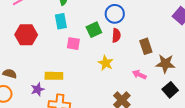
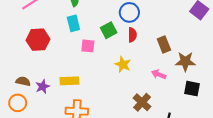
purple star: (38, 89) -> (43, 87), moved
black square: (170, 90) -> (192, 89), turned -35

